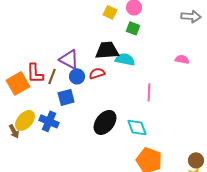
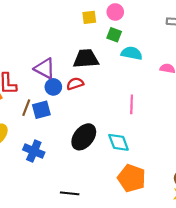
yellow square: (110, 12) -> (89, 17), turned -32
cyan semicircle: (125, 59) -> (132, 53), moved
brown line: (52, 76) -> (26, 108), moved
blue cross: (49, 121) -> (34, 151), moved

